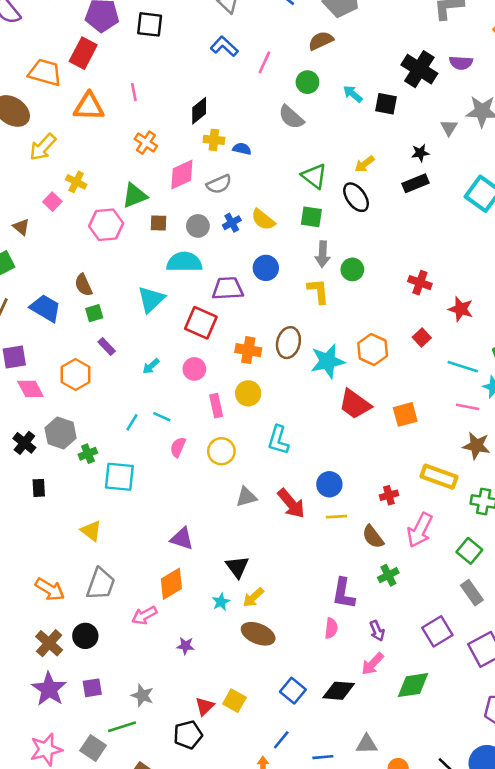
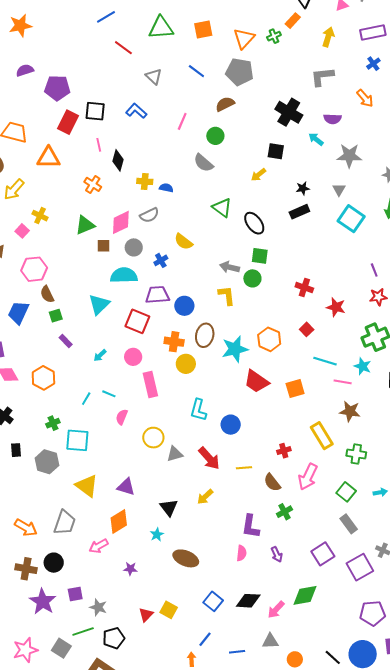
black square: (150, 24) -> (95, 111), moved
blue L-shape: (224, 46) -> (136, 111), moved
red rectangle: (83, 53) -> (68, 122), moved
black cross: (419, 69) -> (289, 112), moved
pink line: (134, 92) -> (99, 145), moved
cyan arrow: (353, 94) -> (316, 139), moved
black diamond: (199, 111) -> (118, 160), moved, turned -35
gray triangle: (449, 128) -> (339, 190), moved
yellow arrow: (365, 164) -> (259, 175), moved
pink diamond: (182, 175) -> (121, 222), moved
green square: (311, 217) -> (260, 256), moved
blue cross: (232, 223) -> (161, 260), moved
pink hexagon: (106, 225) -> (34, 269), moved
gray arrow: (323, 254) -> (230, 267), turned 102
blue circle: (266, 268) -> (184, 306), moved
blue trapezoid: (45, 308) -> (18, 313), turned -95
cyan line: (463, 367) -> (325, 361), moved
orange hexagon: (75, 374) -> (43, 378), moved
yellow circle: (248, 393) -> (186, 364), moved
pink rectangle: (216, 406) -> (150, 385), size x1.4
gray hexagon: (61, 433) -> (47, 462), moved
yellow circle: (221, 451) -> (153, 438), moved
yellow rectangle: (439, 477) -> (322, 436), turned 40
blue circle: (329, 484) -> (231, 425), moved
yellow triangle: (91, 531) -> (87, 486), moved, size x1.4
yellow arrow: (253, 597) -> (205, 497), moved
brown cross: (49, 643) -> (26, 569), turned -30
pink arrow: (372, 664) -> (276, 610), moved
purple square: (92, 688) -> (75, 594), moved
purple star: (49, 689) -> (43, 602), moved
black pentagon: (188, 735) -> (114, 638), moved

